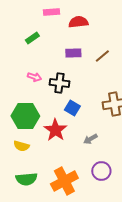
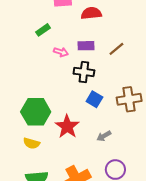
pink arrow: (34, 77) -> (61, 52), moved
black cross: (59, 83) -> (84, 72), moved
blue square: (72, 108) -> (94, 99), moved

